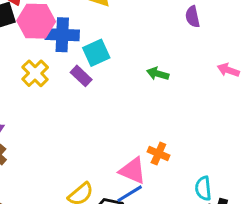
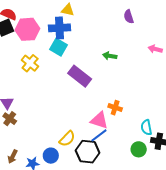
blue cross: (62, 35) -> (59, 28), moved
cyan square: (96, 53) -> (58, 47), moved, turned -30
purple rectangle: (81, 76) -> (80, 76), moved, size x1.6

